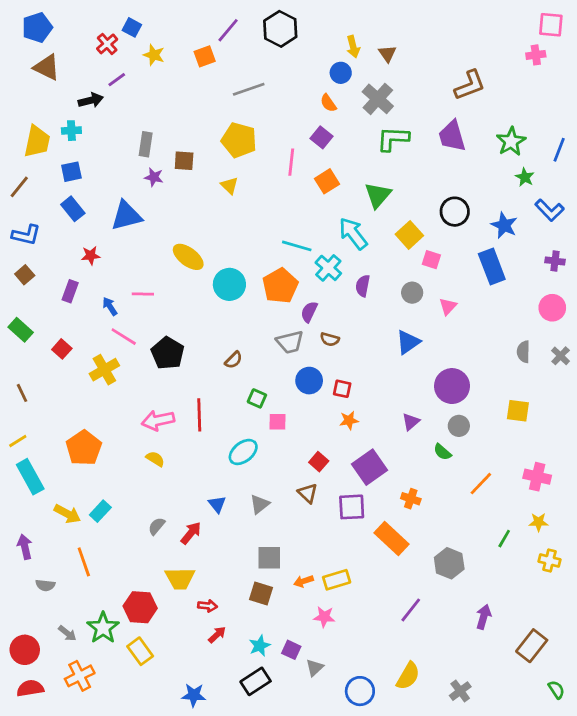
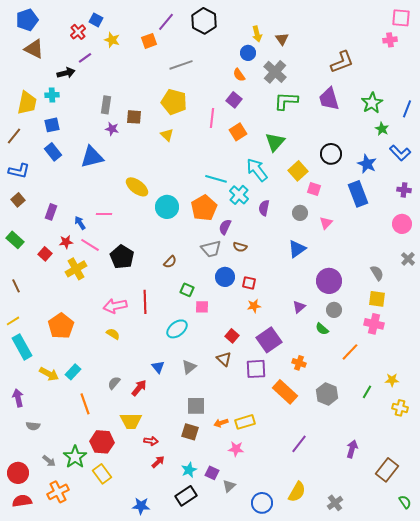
red star: (91, 256) -> (66, 242), moved
gray semicircle: (523, 352) -> (377, 273), moved, turned 147
pink cross: (537, 477) -> (374, 324), moved
orange line: (84, 562) -> (85, 404), moved
gray hexagon: (449, 563) -> (327, 394), moved

